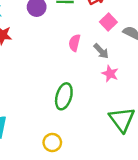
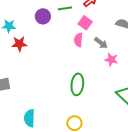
pink square: (108, 22) -> (85, 23), moved

